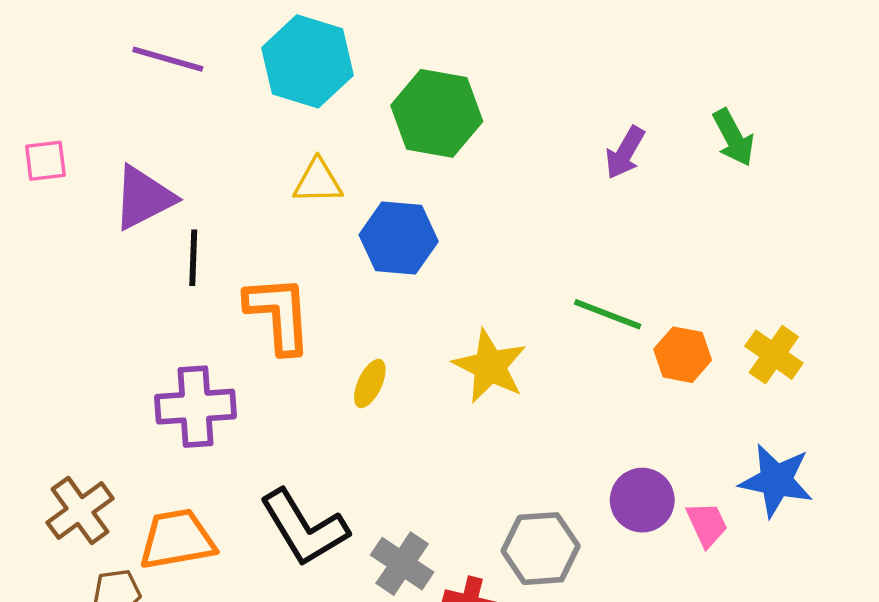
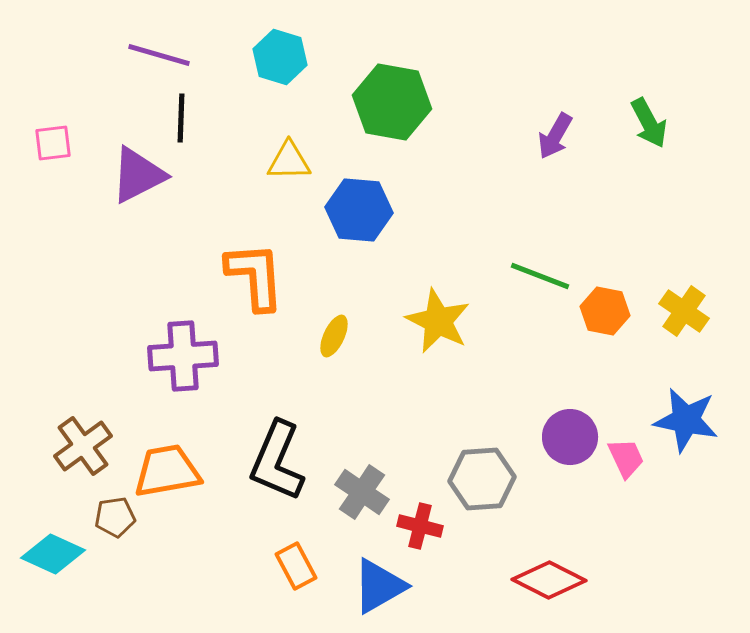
cyan hexagon: (307, 61) -> (280, 57), size x0.7
black line: (193, 258) -> (181, 118), moved
black L-shape: (304, 528) -> (277, 461), turned 54

